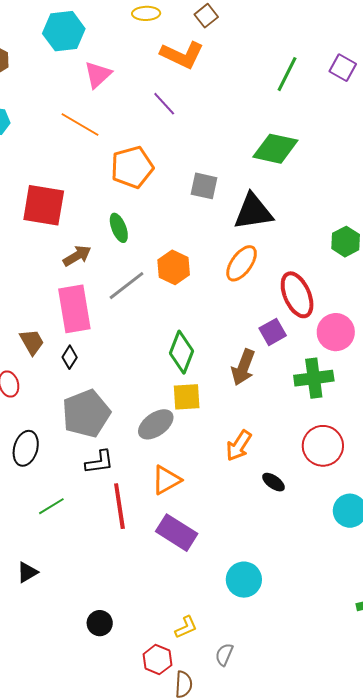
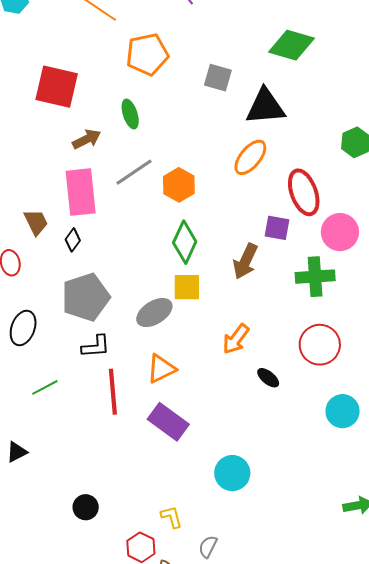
orange hexagon: (174, 267) -> (179, 185), moved
purple square: (273, 332) -> (277, 228), turned 36
yellow L-shape: (186, 627) -> (171, 517), turned -85

